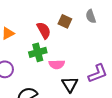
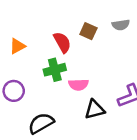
gray semicircle: (91, 16) -> (121, 25), turned -80
black triangle: (70, 84) -> (95, 110), turned 48

